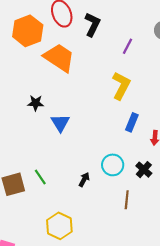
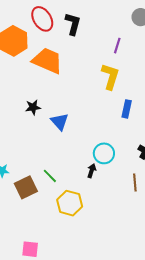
purple line: (127, 46) -> (117, 46), moved
cyan circle: (113, 165) -> (104, 153), moved
yellow hexagon: (59, 226) -> (70, 203), moved

